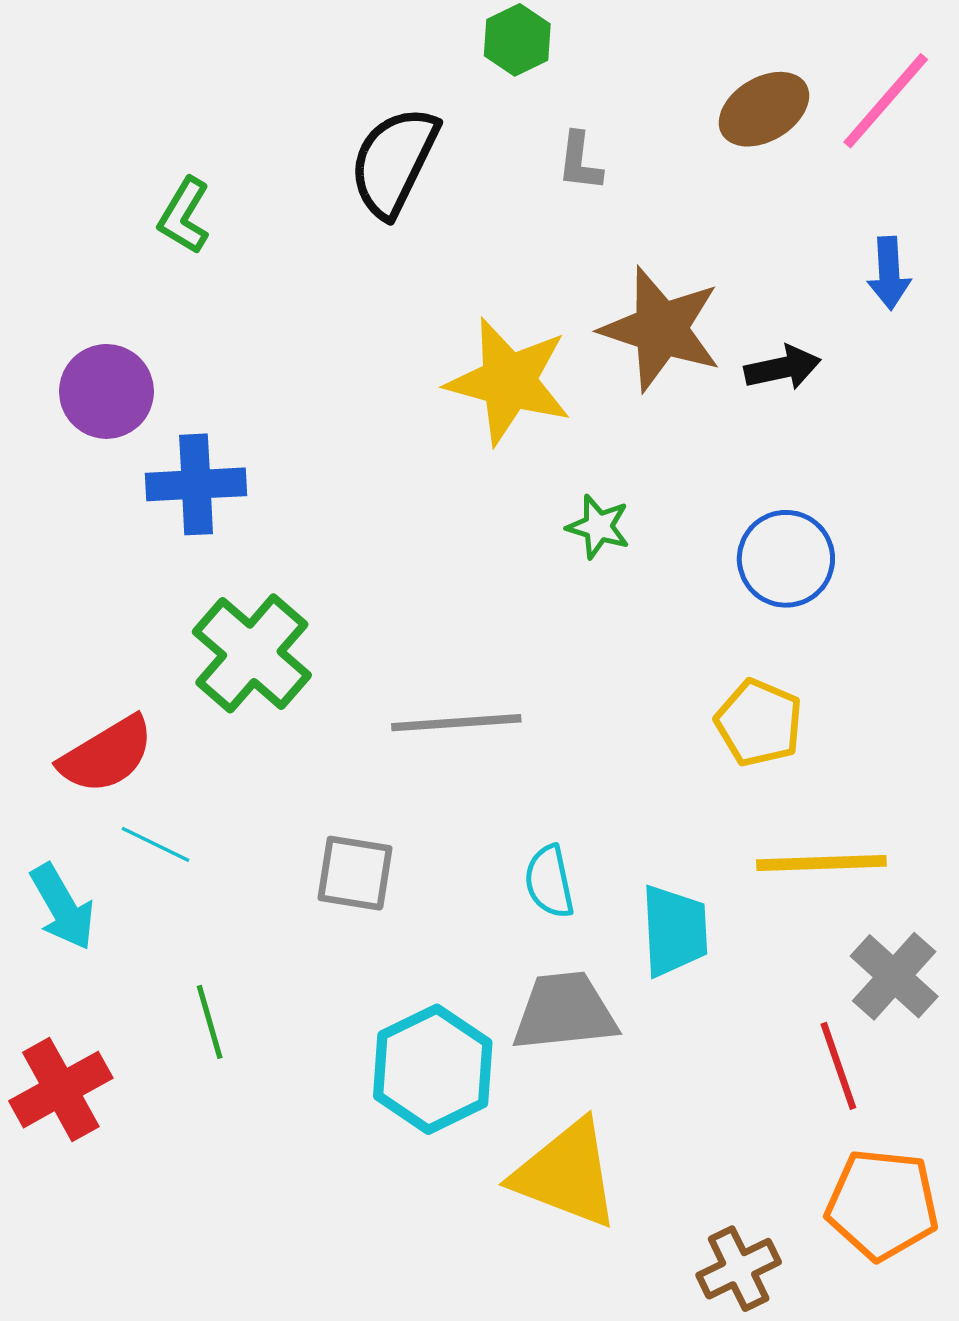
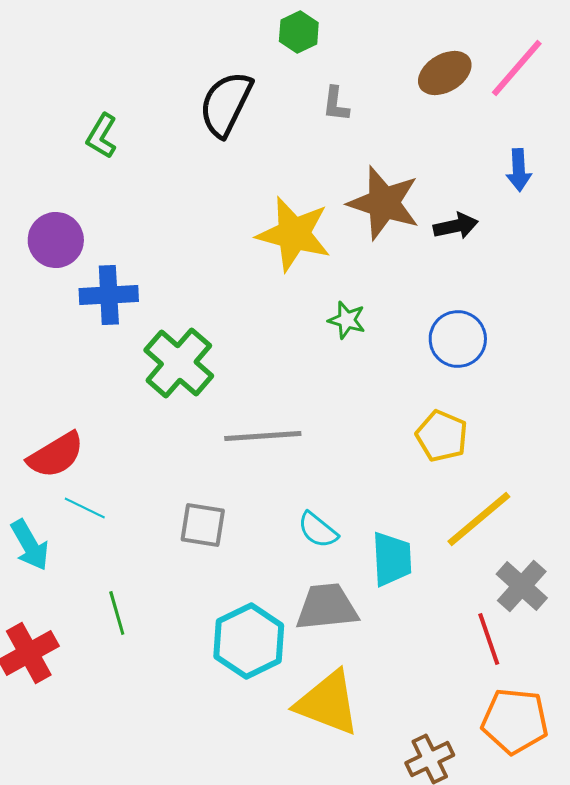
green cross: (252, 653) -> (179, 363), moved
yellow line: (821, 863) -> (479, 519), turned -38
cyan semicircle: (549, 882) -> (318, 530), turned -39

